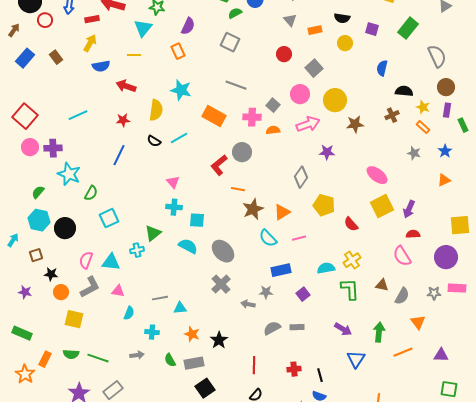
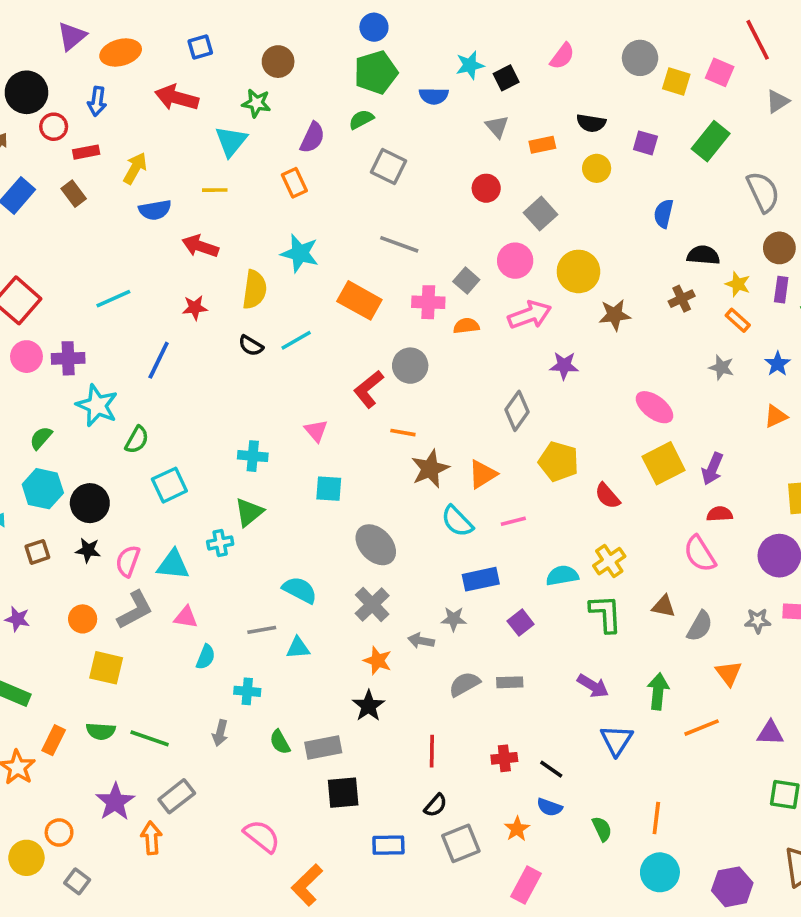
green semicircle: (235, 13) -> (361, 119), moved
red rectangle: (92, 19) -> (86, 152), moved
blue line: (119, 155) -> (159, 360), moved
pink triangle: (173, 182) -> (316, 431), moved
cyan cross: (174, 207) -> (253, 456), moved
cyan semicircle: (188, 246) -> (300, 590), moved
black star: (51, 274) -> (88, 550), moved
orange star: (192, 334) -> (378, 661), moved
gray arrow: (137, 355) -> (220, 733), turned 112
black line: (320, 375) -> (551, 769), turned -40
black square: (205, 388) -> (343, 793), turned 30

